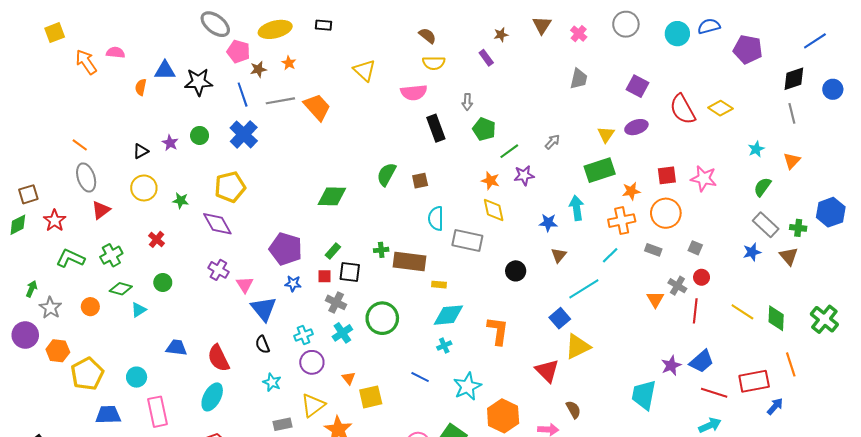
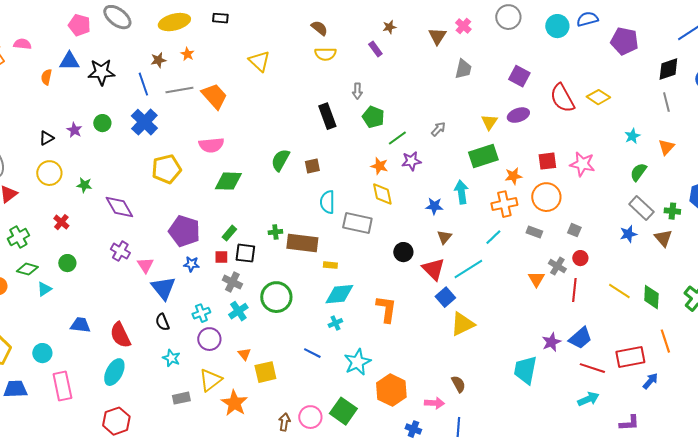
brown triangle: (542, 25) -> (437, 36), moved
pink pentagon: (238, 51) -> (79, 25), moved
pink semicircle: (414, 92) -> (211, 145), moved
yellow pentagon: (230, 187) -> (166, 169), moved
red triangle: (547, 371) -> (433, 269), moved

